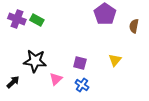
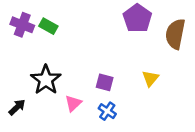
brown semicircle: (134, 26) -> (175, 34), size x1.6
black star: (35, 61) -> (46, 80), turned 30

